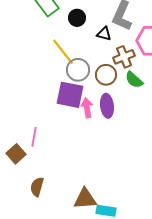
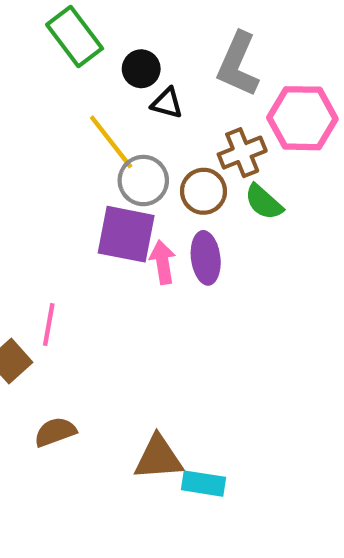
black triangle: (104, 34) -> (167, 103), moved
brown semicircle: (37, 187) -> (55, 432), turned 54

